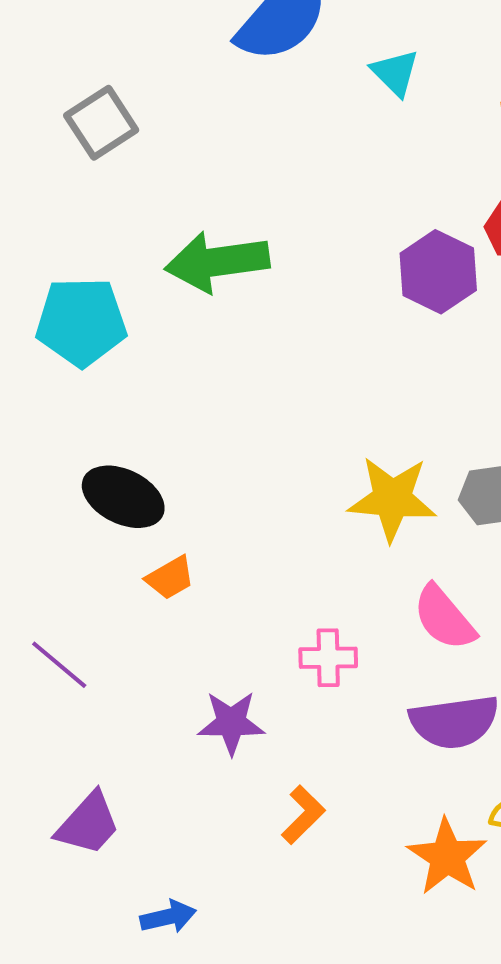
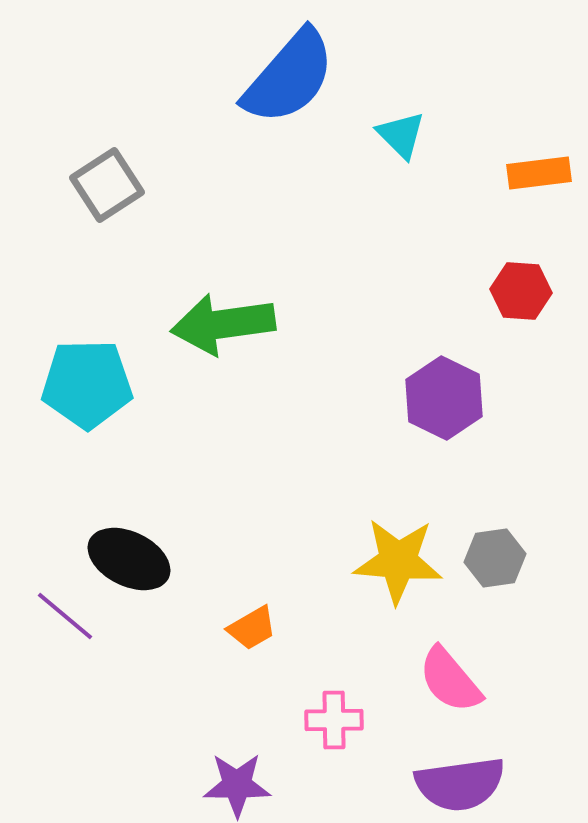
purple hexagon: (438, 272) -> (444, 398), moved
orange trapezoid: (170, 578) -> (252, 628), moved
purple line: (59, 665) -> (65, 616), moved

